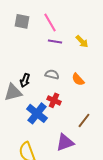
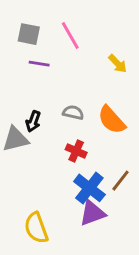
purple line: (55, 41) -> (39, 64), moved
orange semicircle: (78, 79) -> (112, 120), size x1.5
blue cross: (37, 113) -> (89, 188), moved

